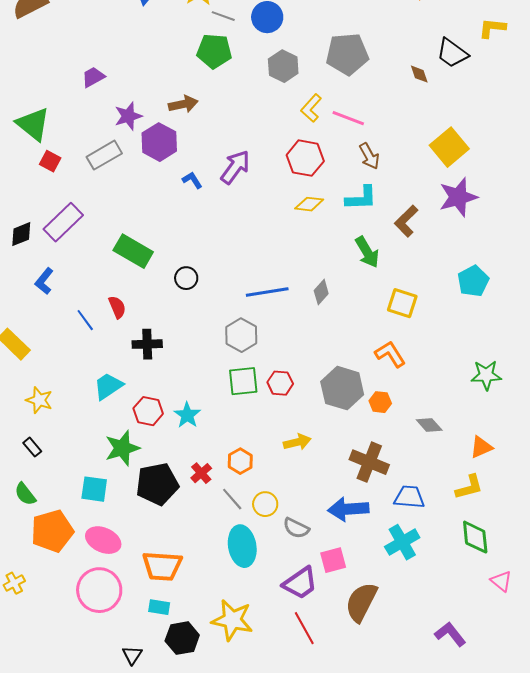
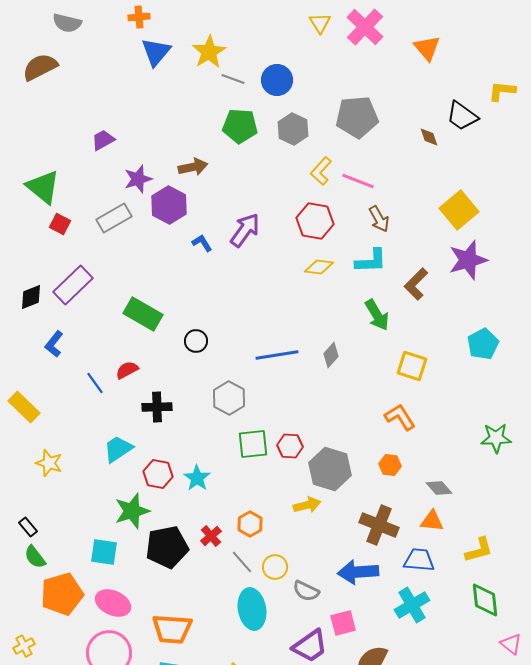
green pentagon: (214, 51) -> (240, 126), moved
red semicircle: (117, 307) -> (127, 370), turned -95
gray hexagon: (241, 335) -> (229, 398), moved
gray hexagon: (342, 388) -> (330, 469), moved
black rectangle: (32, 447) -> (28, 527), moved
orange triangle: (481, 447) -> (432, 521), moved, turned 30

